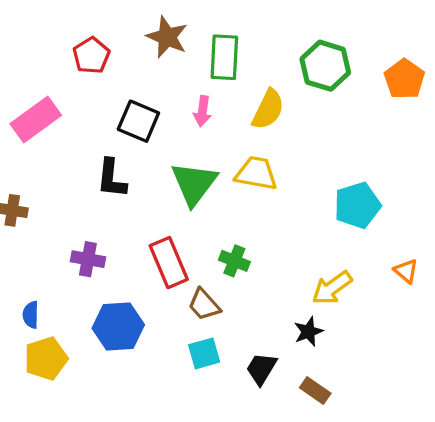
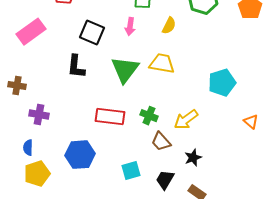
yellow semicircle: (268, 109) -> (169, 26), size x0.7
purple cross: (88, 259) -> (39, 115), moved
red rectangle: (169, 263) -> (110, 117), turned -60
yellow arrow: (332, 288) -> (186, 120), moved
brown trapezoid: (204, 305) -> (161, 142), moved

